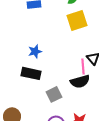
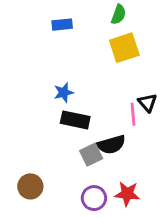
black rectangle: (31, 73) -> (75, 120), moved
black semicircle: (80, 81) -> (111, 145), moved

